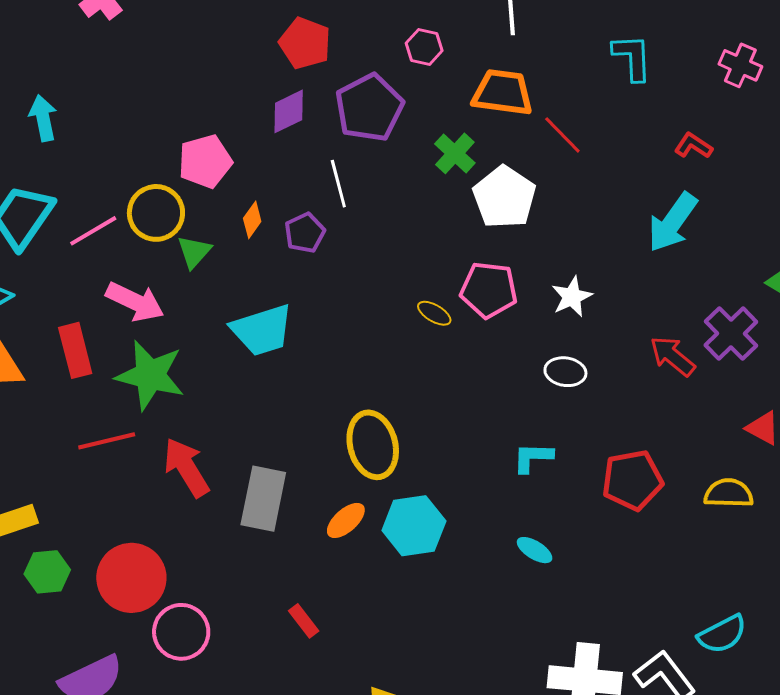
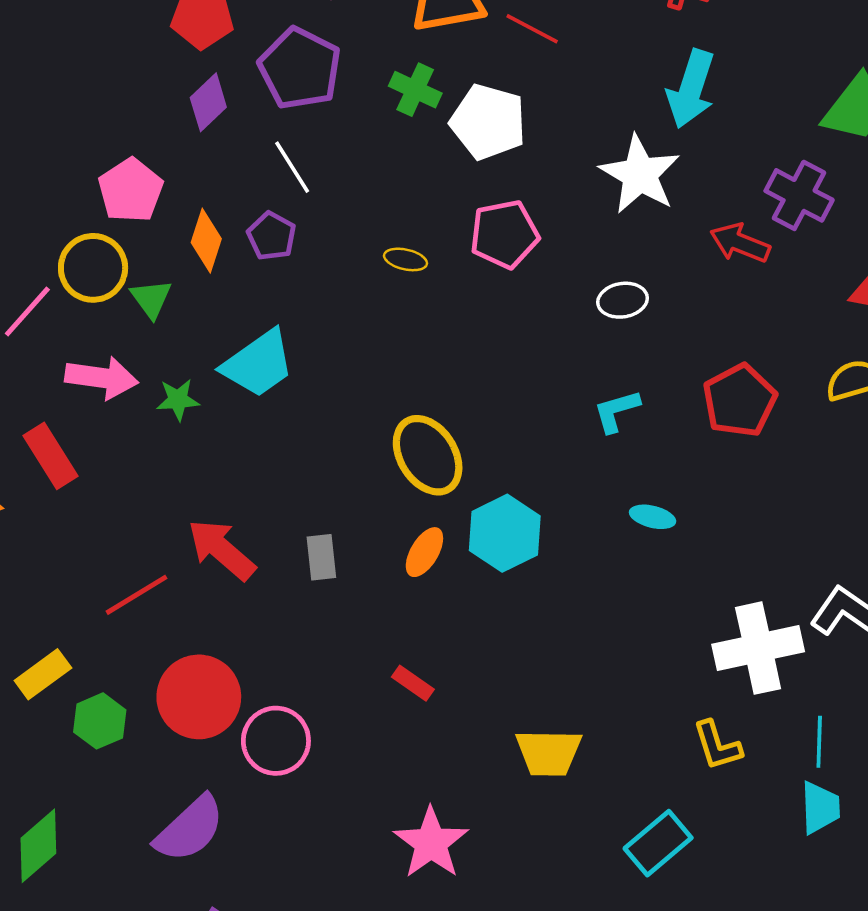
orange diamond: (252, 220) -> (206, 241), size x1.4
white star: (572, 297) -> (640, 174), moved, size x1.6
yellow ellipse: (434, 313) -> (405, 259), moved
green star: (150, 375) -> (178, 400), moved, size x0.5
red line: (107, 441) -> (136, 595), moved
gray rectangle: (263, 499) -> (321, 557), size x0.6

